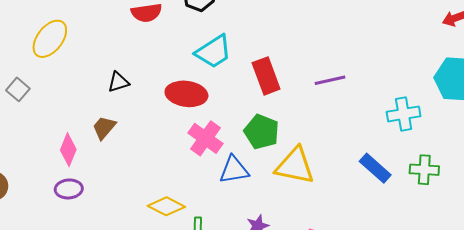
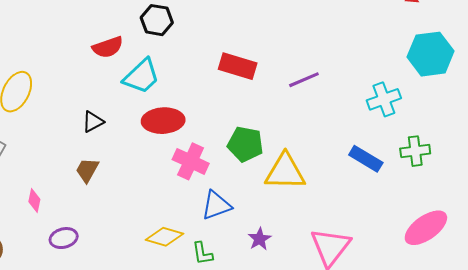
cyan trapezoid: (213, 52) -> (141, 76), moved
red rectangle: (266, 76) -> (238, 66), moved, turned -42
pink diamond: (68, 150) -> (34, 200), moved, size x0.7
blue triangle: (234, 170) -> (216, 205), moved

